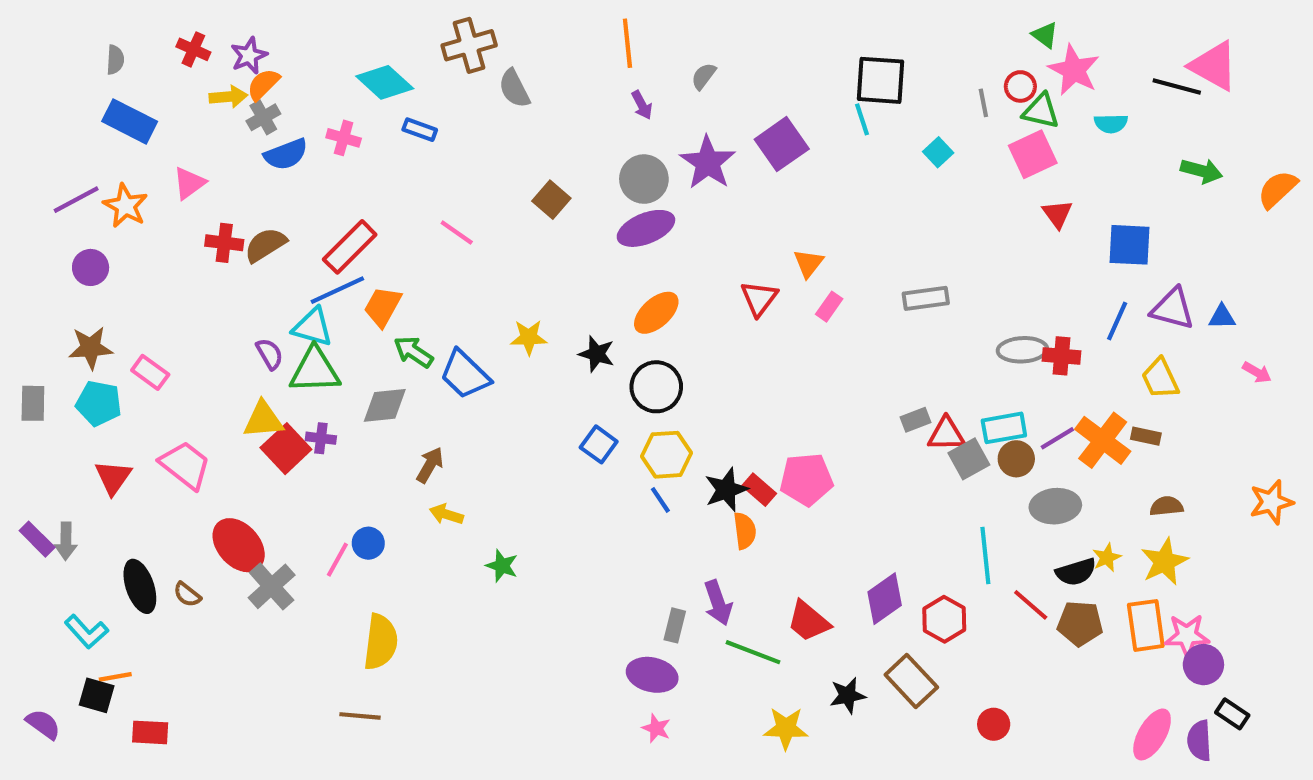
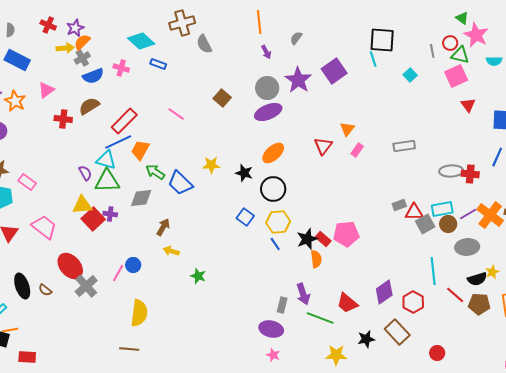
brown semicircle: (265, 245) -> (89, 106), moved

